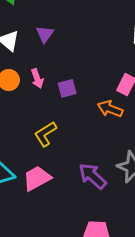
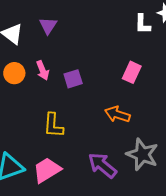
orange arrow: (110, 109) -> (117, 114), moved
yellow L-shape: (45, 134) -> (53, 125), turned -52

